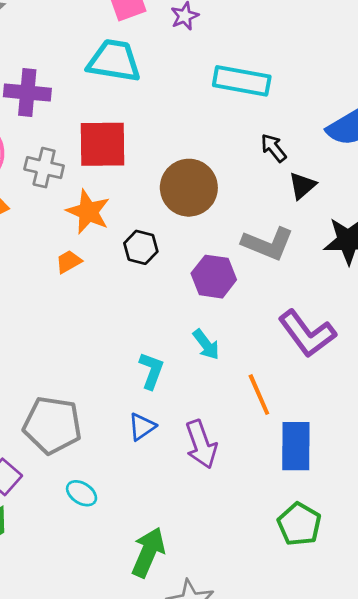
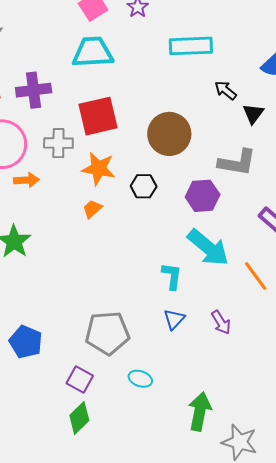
cyan arrow: (206, 344) -> (208, 248), size x1.8
purple arrow: (201, 444) -> (221, 322), size x0.7

